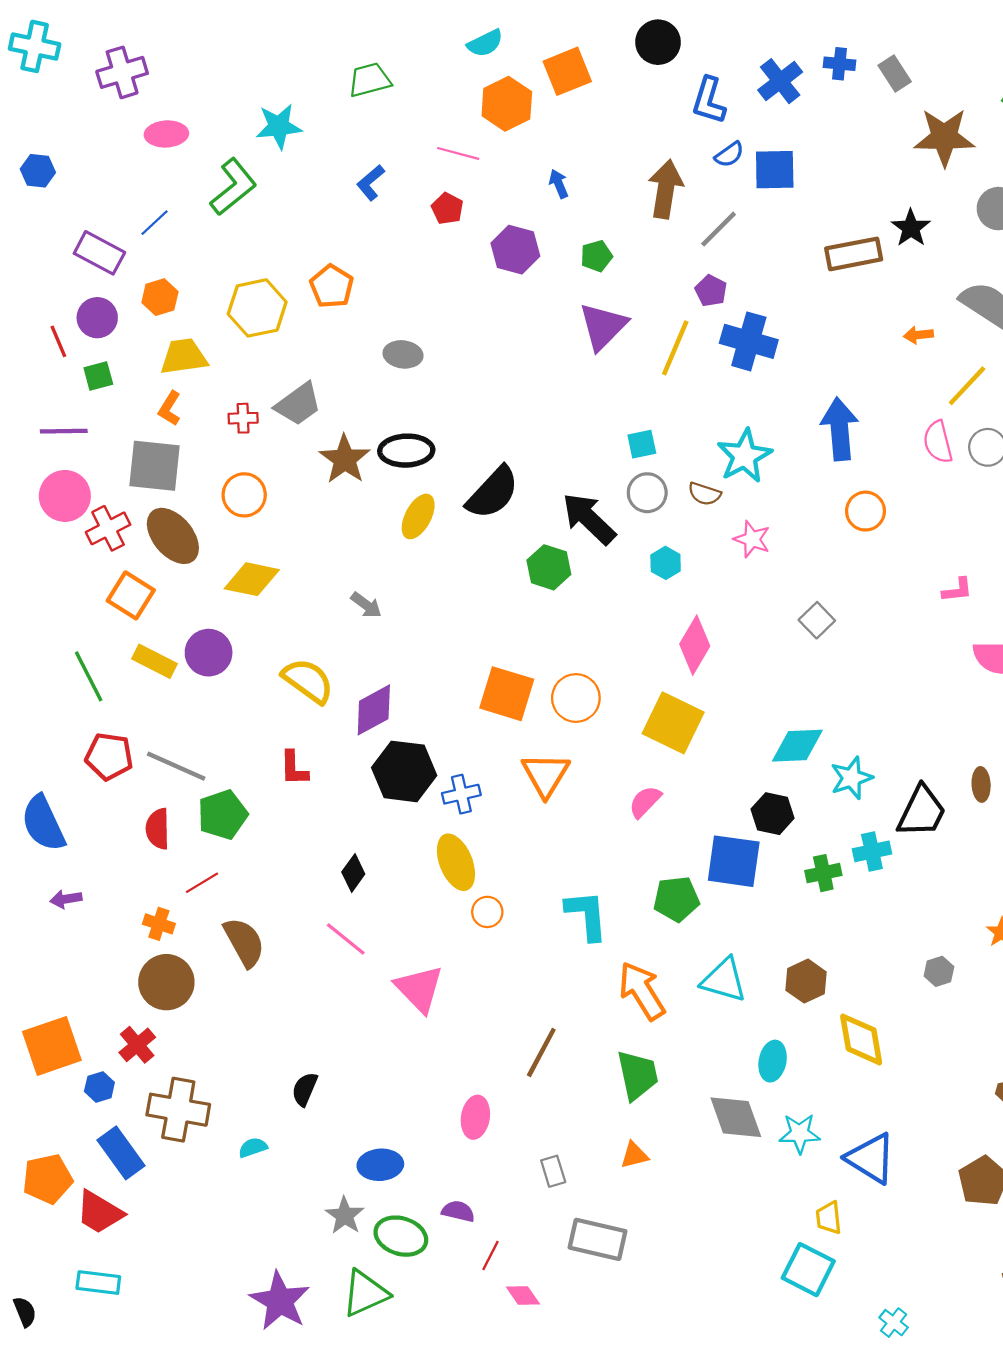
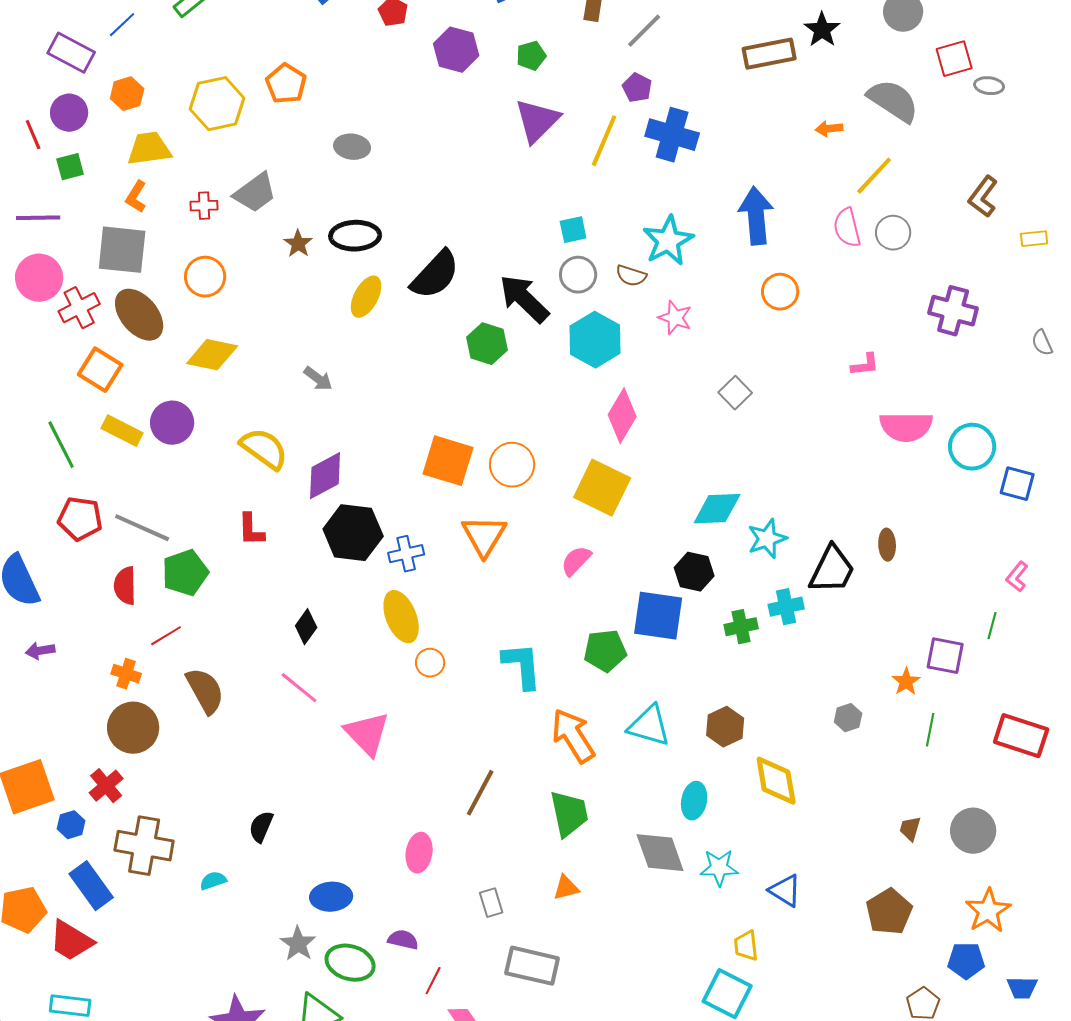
brown star: (345, 459) -> (298, 244), size x0.6
cyan hexagon: (666, 563) -> (595, 340), size x1.8
blue triangle: (871, 1158) -> (785, 891), size x0.7

